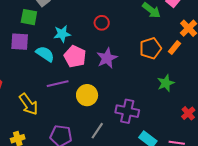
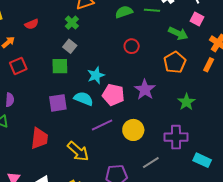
red circle: (102, 23) -> (132, 46), moved
purple square: (20, 42) -> (58, 103), moved
orange pentagon: (150, 48) -> (175, 62), moved
green star: (166, 83) -> (186, 102), moved
gray line: (97, 131) -> (151, 163), turned 36

